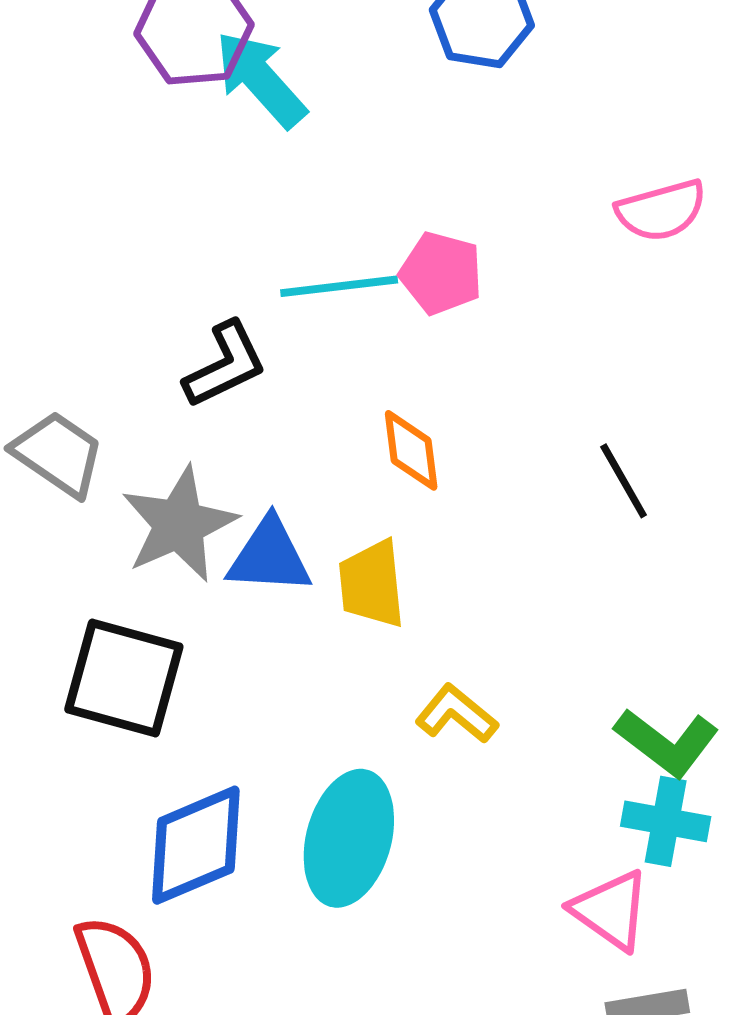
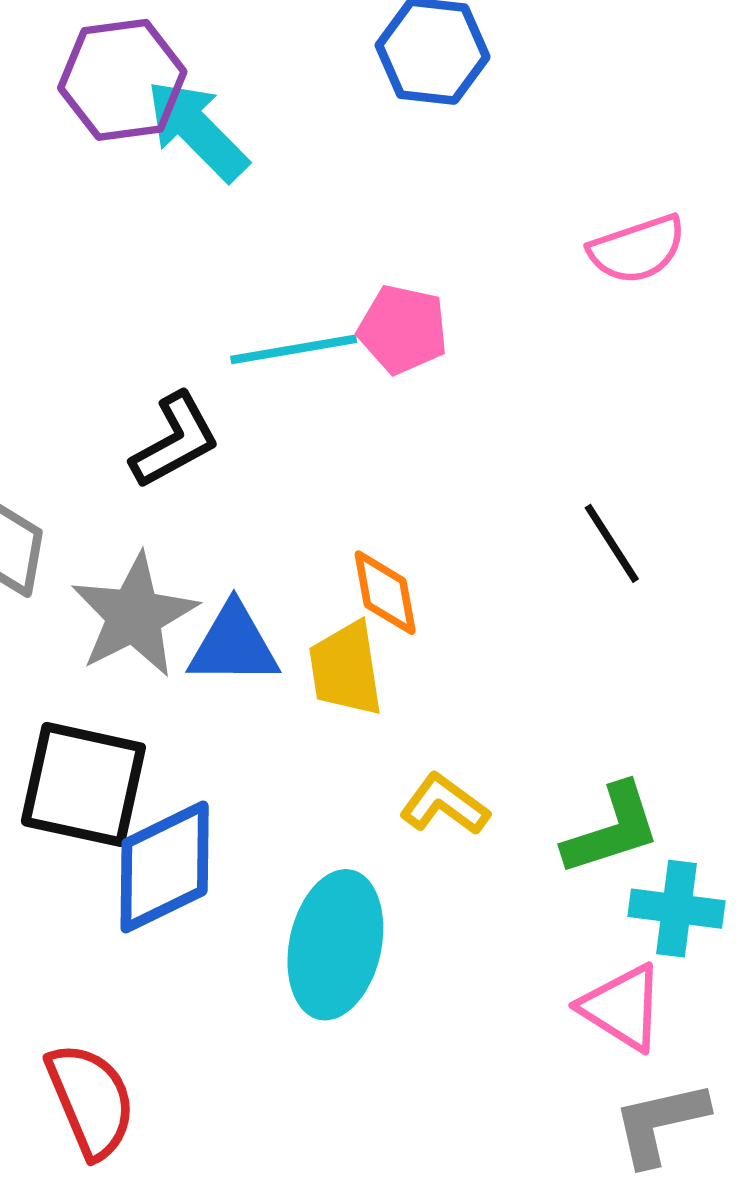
orange diamond: (411, 450) -> (385, 593), moved
green L-shape: (667, 742) -> (612, 829), moved, turned -52
blue diamond: (196, 845) -> (165, 867), moved

